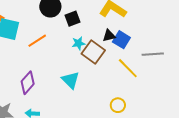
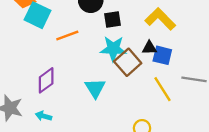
blue square: (121, 40) -> (162, 55), turned -30
cyan star: (79, 43) -> (113, 49), size x1.6

